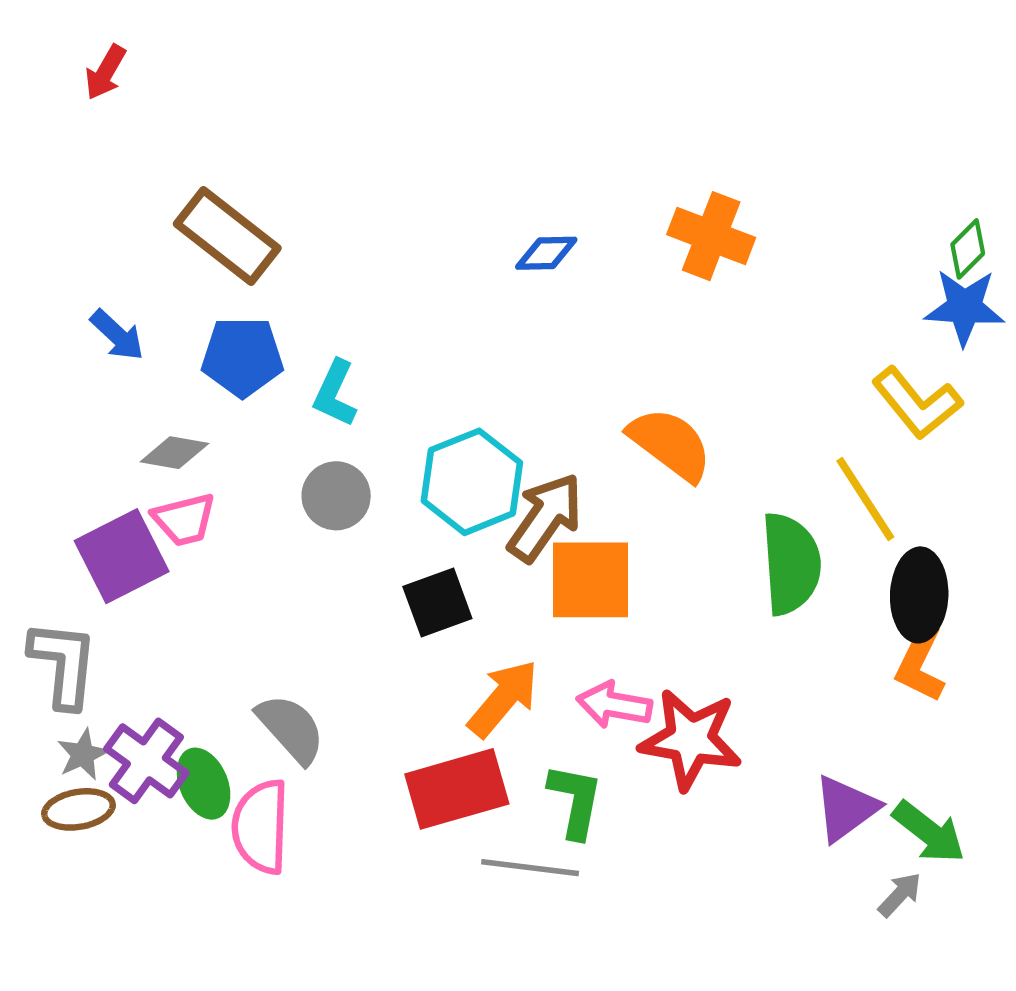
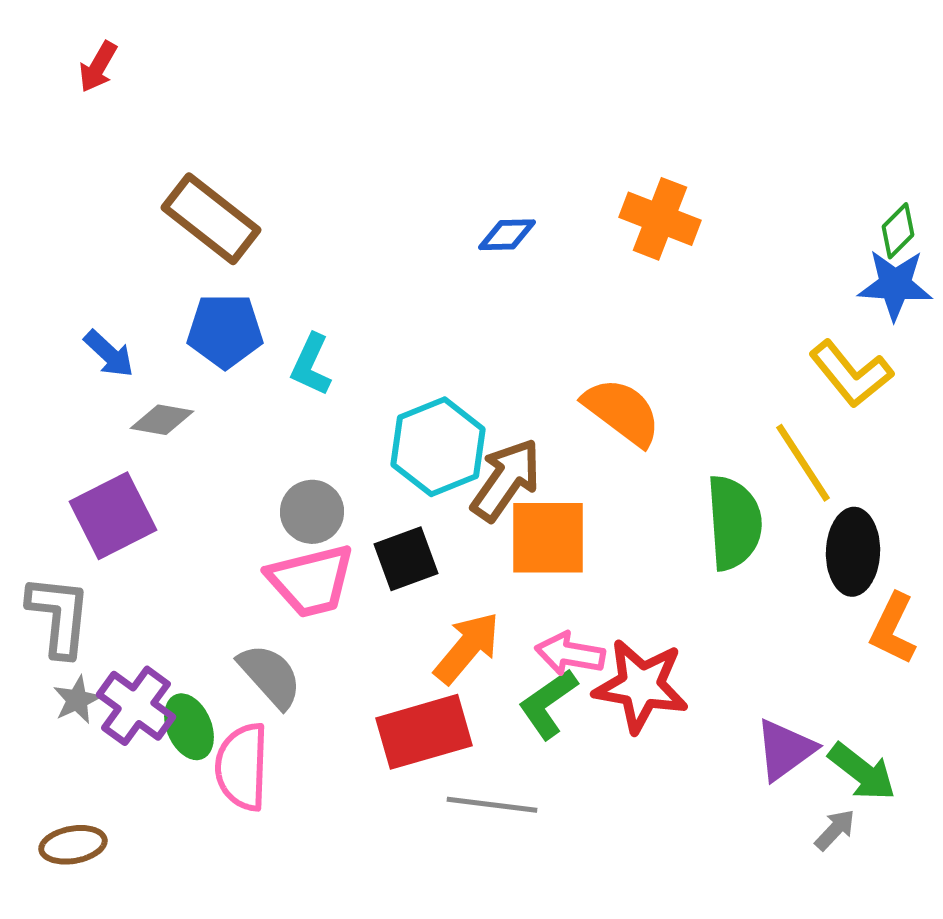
blue arrow: (117, 335) -> (109, 354), moved
gray circle: (336, 496) -> (312, 512), moved
pink trapezoid: (184, 520) -> (311, 581), moved, size x1.5
orange L-shape: (920, 664) -> (893, 629), moved
green L-shape: (575, 801) -> (548, 704), moved, turned -136
brown ellipse: (78, 809) -> (73, 845), moved

